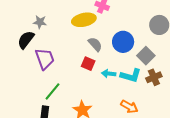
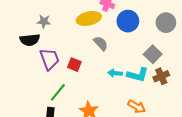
black semicircle: (26, 40) -> (30, 40), turned -132
blue circle: (123, 42) -> (128, 21), moved
red square: (88, 64) -> (74, 65), moved

